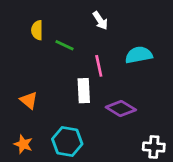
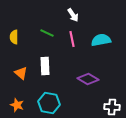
yellow semicircle: (37, 30) -> (14, 37), moved
pink line: (99, 66) -> (72, 39), moved
white rectangle: (84, 91) -> (45, 66), moved

